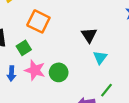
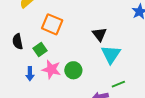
cyan triangle: (100, 57) -> (111, 54), size x1.5
green line: (107, 90) -> (118, 84), turned 32

